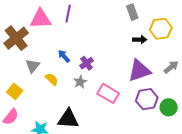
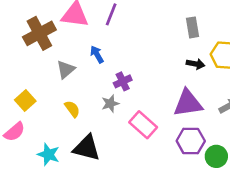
blue arrow: (64, 56) -> (97, 54), moved
gray triangle: (33, 66) -> (66, 70), moved
yellow semicircle: (52, 79) -> (72, 109), moved

